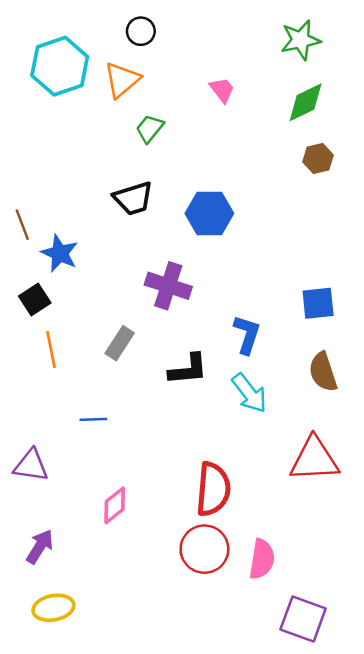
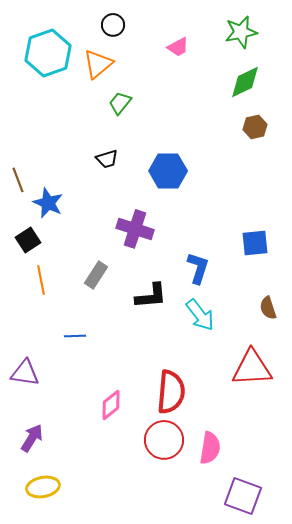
pink trapezoid: (222, 90) -> (178, 47), moved, turned 100
black trapezoid: (133, 198) -> (107, 159), size x0.7
brown semicircle: (323, 372) -> (268, 308), moved, size x0.7
pink diamond: (115, 505) -> (111, 405), moved

